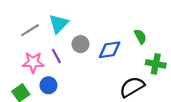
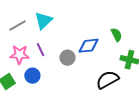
gray circle: (80, 44) -> (67, 58), moved

